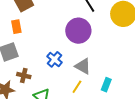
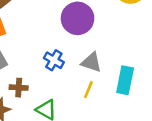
cyan rectangle: (106, 85) -> (125, 80), size x1.5

